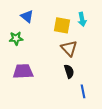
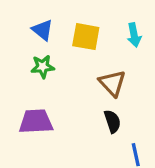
yellow square: (62, 25) -> (86, 37), moved
green star: (16, 38) -> (43, 67), moved

